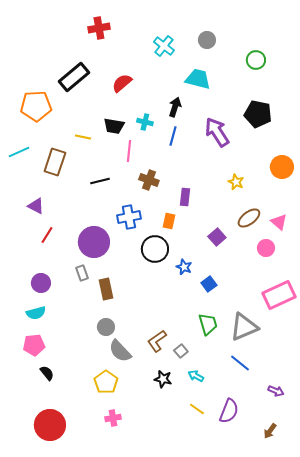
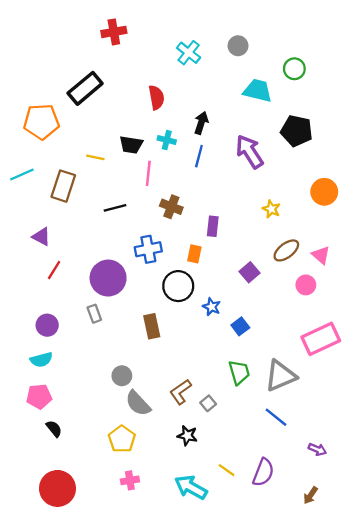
cyan trapezoid: (198, 79) -> (258, 91), moved
red semicircle: (122, 83) -> (156, 98), moved, turned 120
brown rectangle: (106, 289) -> (152, 326), moved
cyan arrow: (196, 376) -> (191, 487), moved, size x1.8

